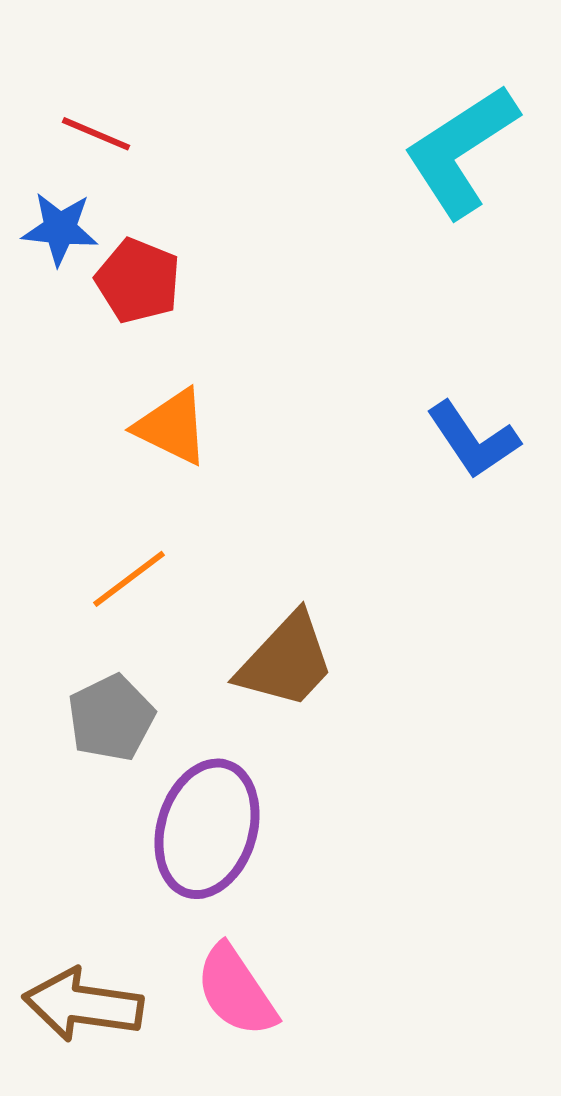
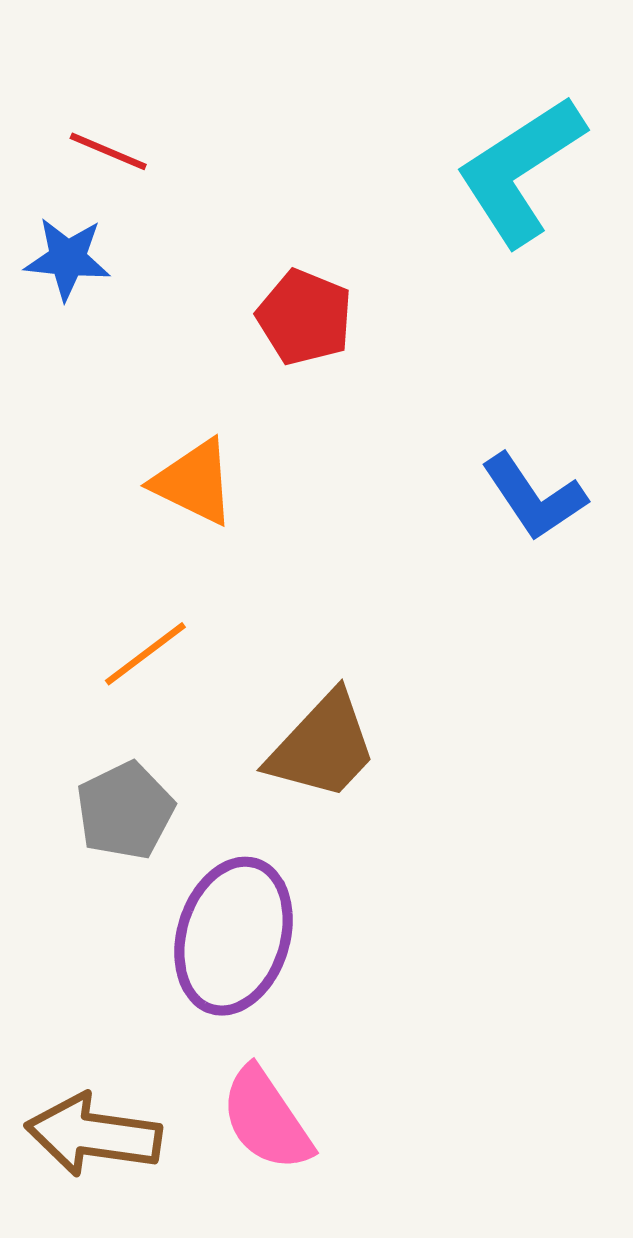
red pentagon: (138, 281) -> (305, 317), moved

